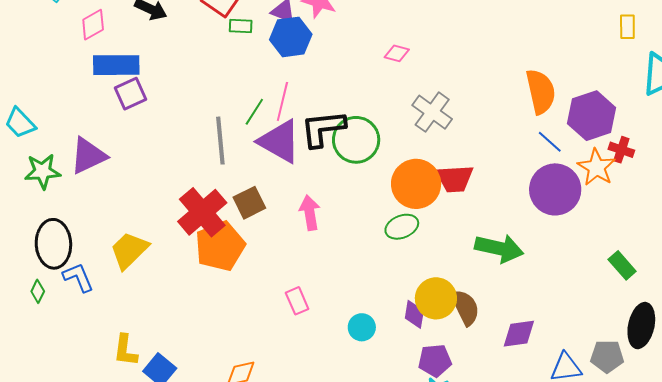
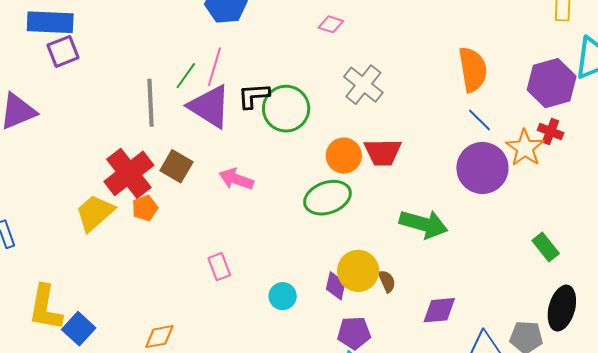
purple hexagon: (592, 116) -> (552, 83), moved
black L-shape: (323, 129) -> (254, 96), size x0.7
orange circle: (416, 184) -> (344, 156), size x0.7
brown square: (249, 203) -> (176, 166), turned -36
pink arrow: (310, 213) -> (236, 179), turned -64
green ellipse: (402, 227) -> (327, 198), size x1.4
orange pentagon: (220, 246) -> (145, 208), size x0.5
yellow trapezoid: (129, 250) -> (95, 213), moved
brown semicircle: (465, 307) -> (387, 281), size x0.6
yellow L-shape: (125, 350) -> (45, 308), size x1.4

